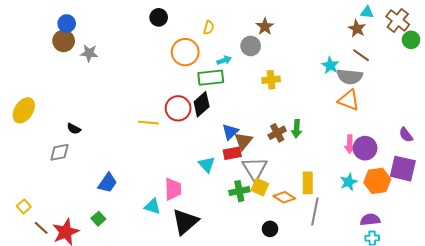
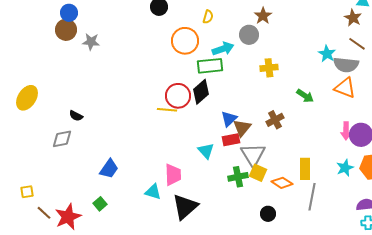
cyan arrow: (224, 60) -> (223, 49), size x1.5
yellow line: (148, 123) -> (167, 110), moved
green arrow: (297, 129) -> (305, 96), moved, turned -60
yellow square: (24, 206) -> (27, 192), turned 32

